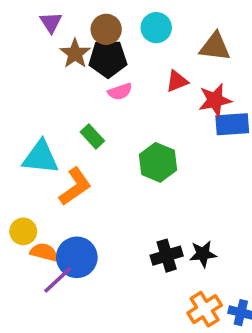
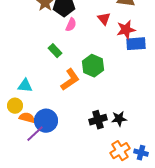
red triangle: (177, 81) -> (104, 19), turned -48
pink semicircle: (120, 92) -> (71, 25), turned -48
cyan triangle: (41, 157) -> (25, 86), moved, size x0.7
orange L-shape: (75, 187) -> (70, 80), moved

